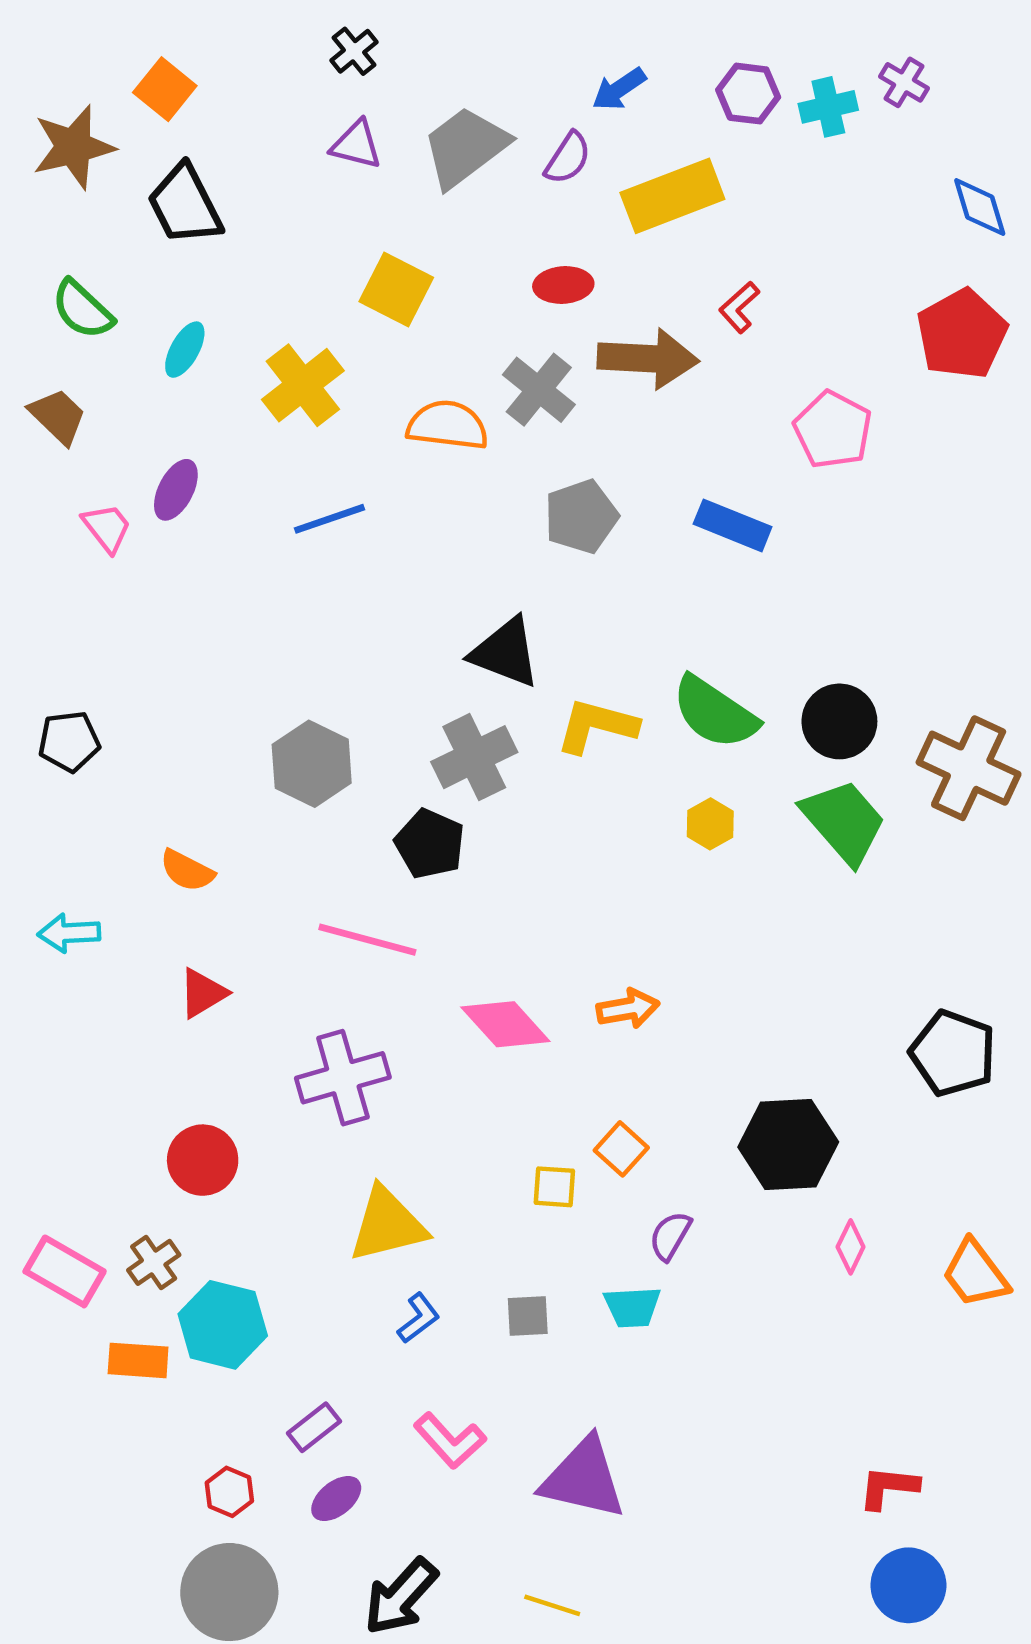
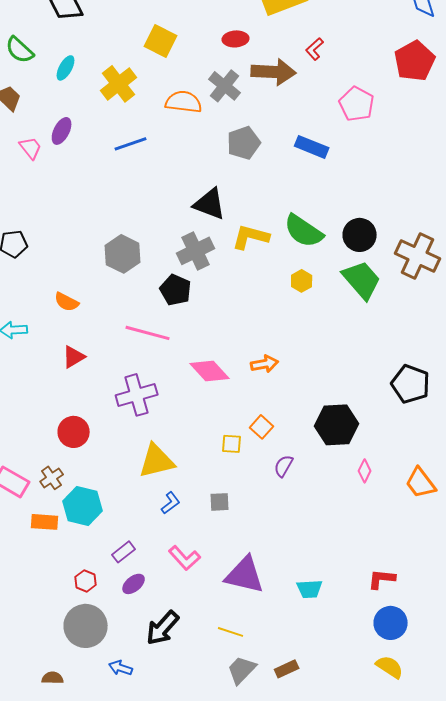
cyan trapezoid: (632, 1307) -> (310, 589), moved

